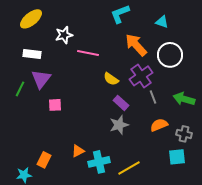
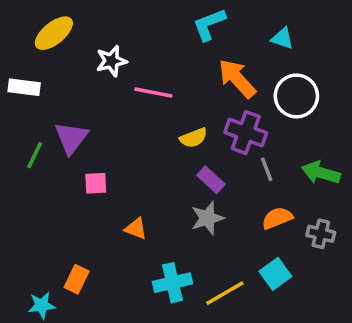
white rectangle: (32, 54) -> (24, 87), moved
purple cross: (141, 76) -> (246, 133), turned -35
yellow semicircle: (111, 79) -> (193, 138), turned -56
orange triangle: (78, 151) -> (136, 229), moved, turned 48
cyan square: (177, 157) -> (275, 274), moved, turned -30

